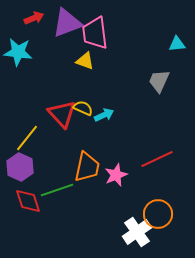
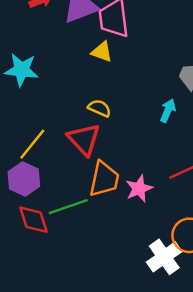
cyan star: (18, 52) -> (22, 70), moved
red triangle: (62, 114) -> (84, 139), moved
cyan arrow: (104, 115) -> (168, 111), moved, turned -42

